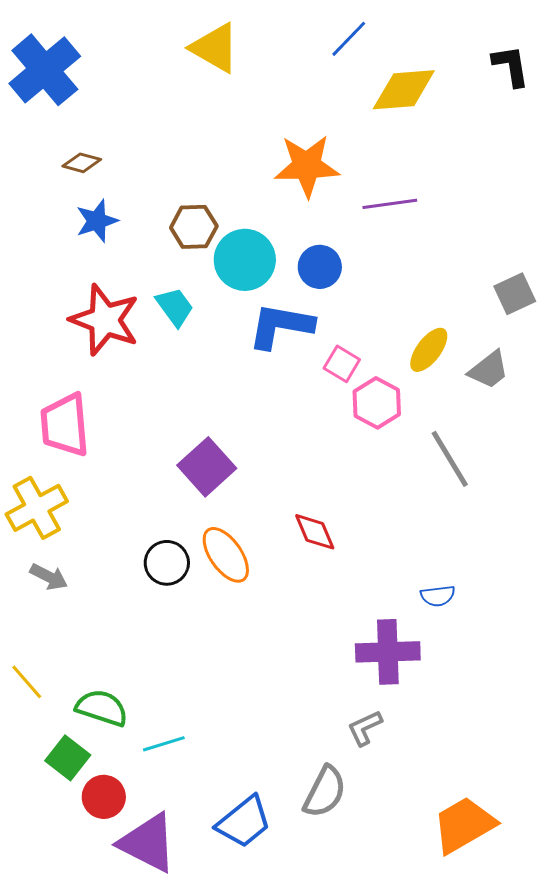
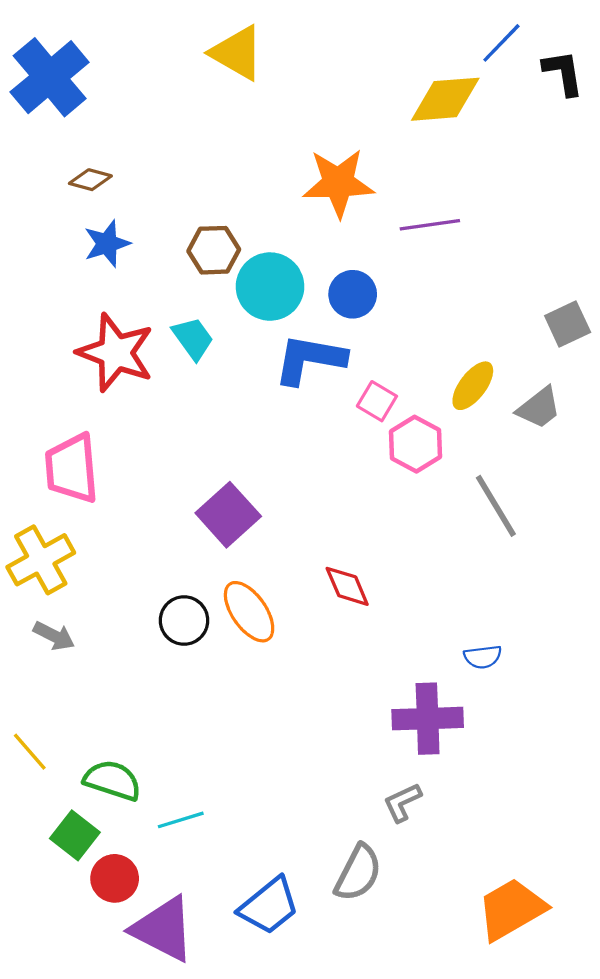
blue line: (349, 39) -> (501, 43), moved

